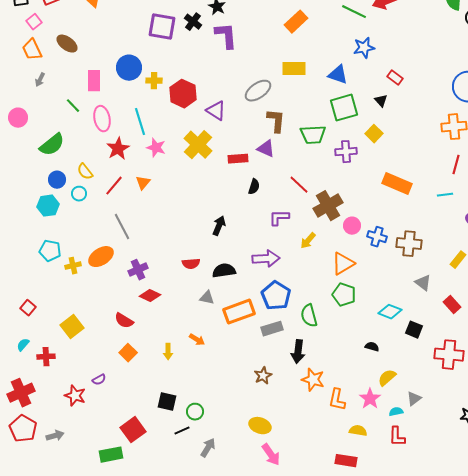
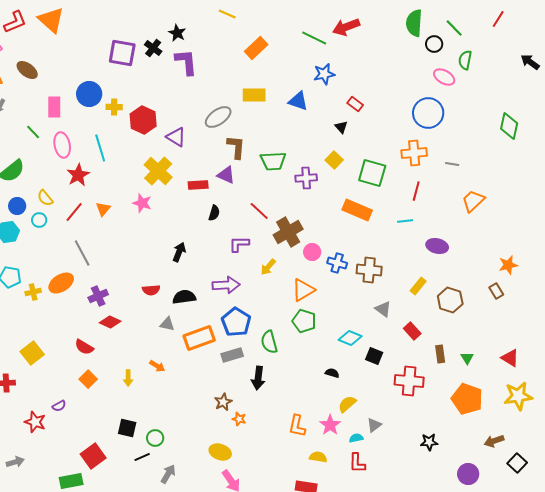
green square: (344, 108) -> (372, 173), moved, turned 32
pink star: (156, 148) -> (142, 203), moved
orange star: (313, 380) -> (239, 419), moved, size x0.6

